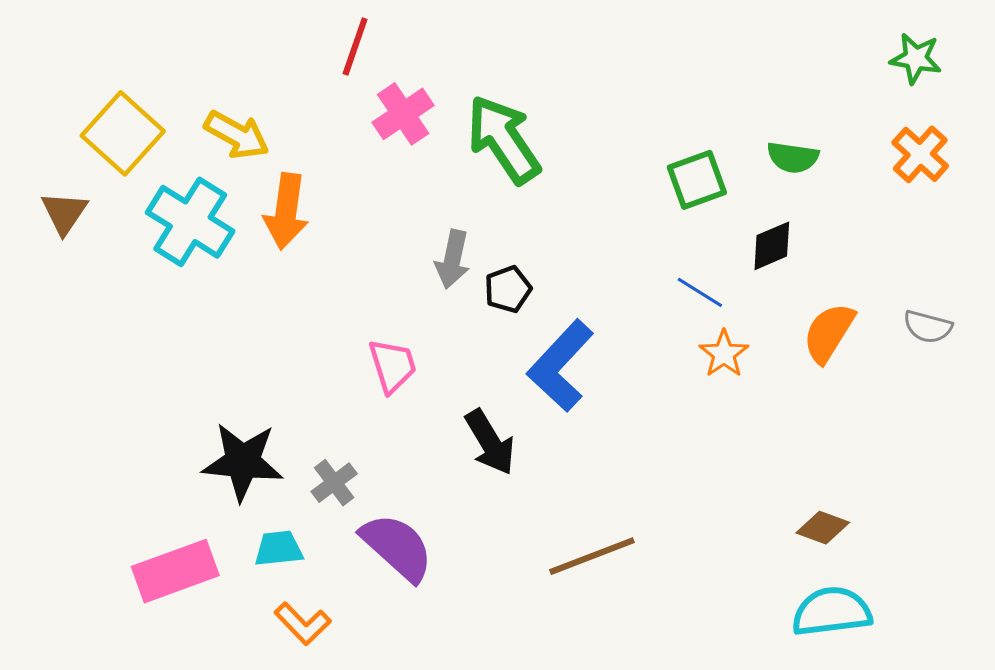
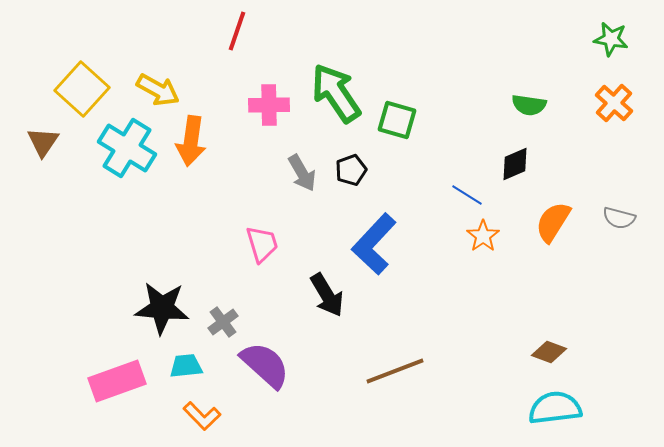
pink cross: (403, 114) -> (269, 105), moved, turned 33
green square: (697, 180) -> (397, 120), moved, turned 36
gray arrow: (453, 259) -> (302, 173), turned -42
black pentagon: (508, 289) -> (351, 170), moved

